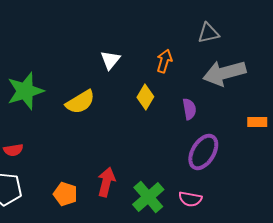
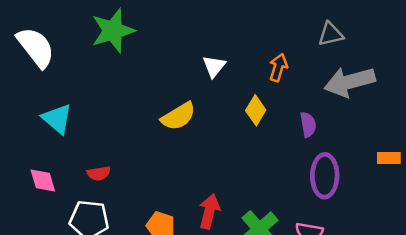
green star: (25, 91) -> (113, 31), moved
orange rectangle: (257, 122) -> (389, 158), moved
purple ellipse: (203, 152) -> (325, 176), turned -30

